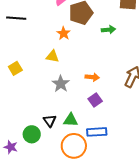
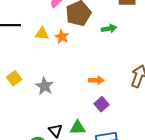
yellow triangle: (52, 56) -> (42, 34), moved
gray star: (61, 84) -> (45, 86), moved

